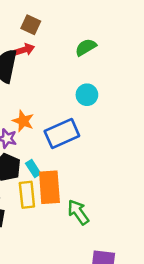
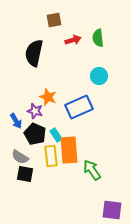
brown square: (31, 25) -> (54, 20), turned -35
green semicircle: (86, 47) -> (98, 38), turned -66
red arrow: (24, 50) -> (73, 40), moved

